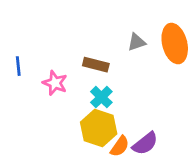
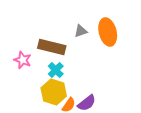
brown rectangle: (96, 65) -> (52, 47), size x1.5

